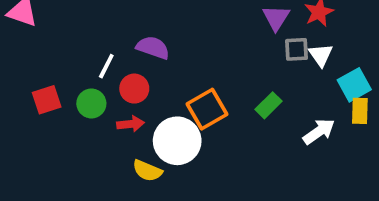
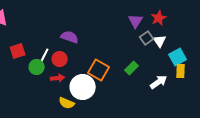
gray square: (296, 49) -> (147, 38), turned -32
white line: (106, 66) -> (45, 55), moved
red square: (47, 100) -> (18, 51), moved
orange square: (207, 109) -> (99, 70), turned -30

